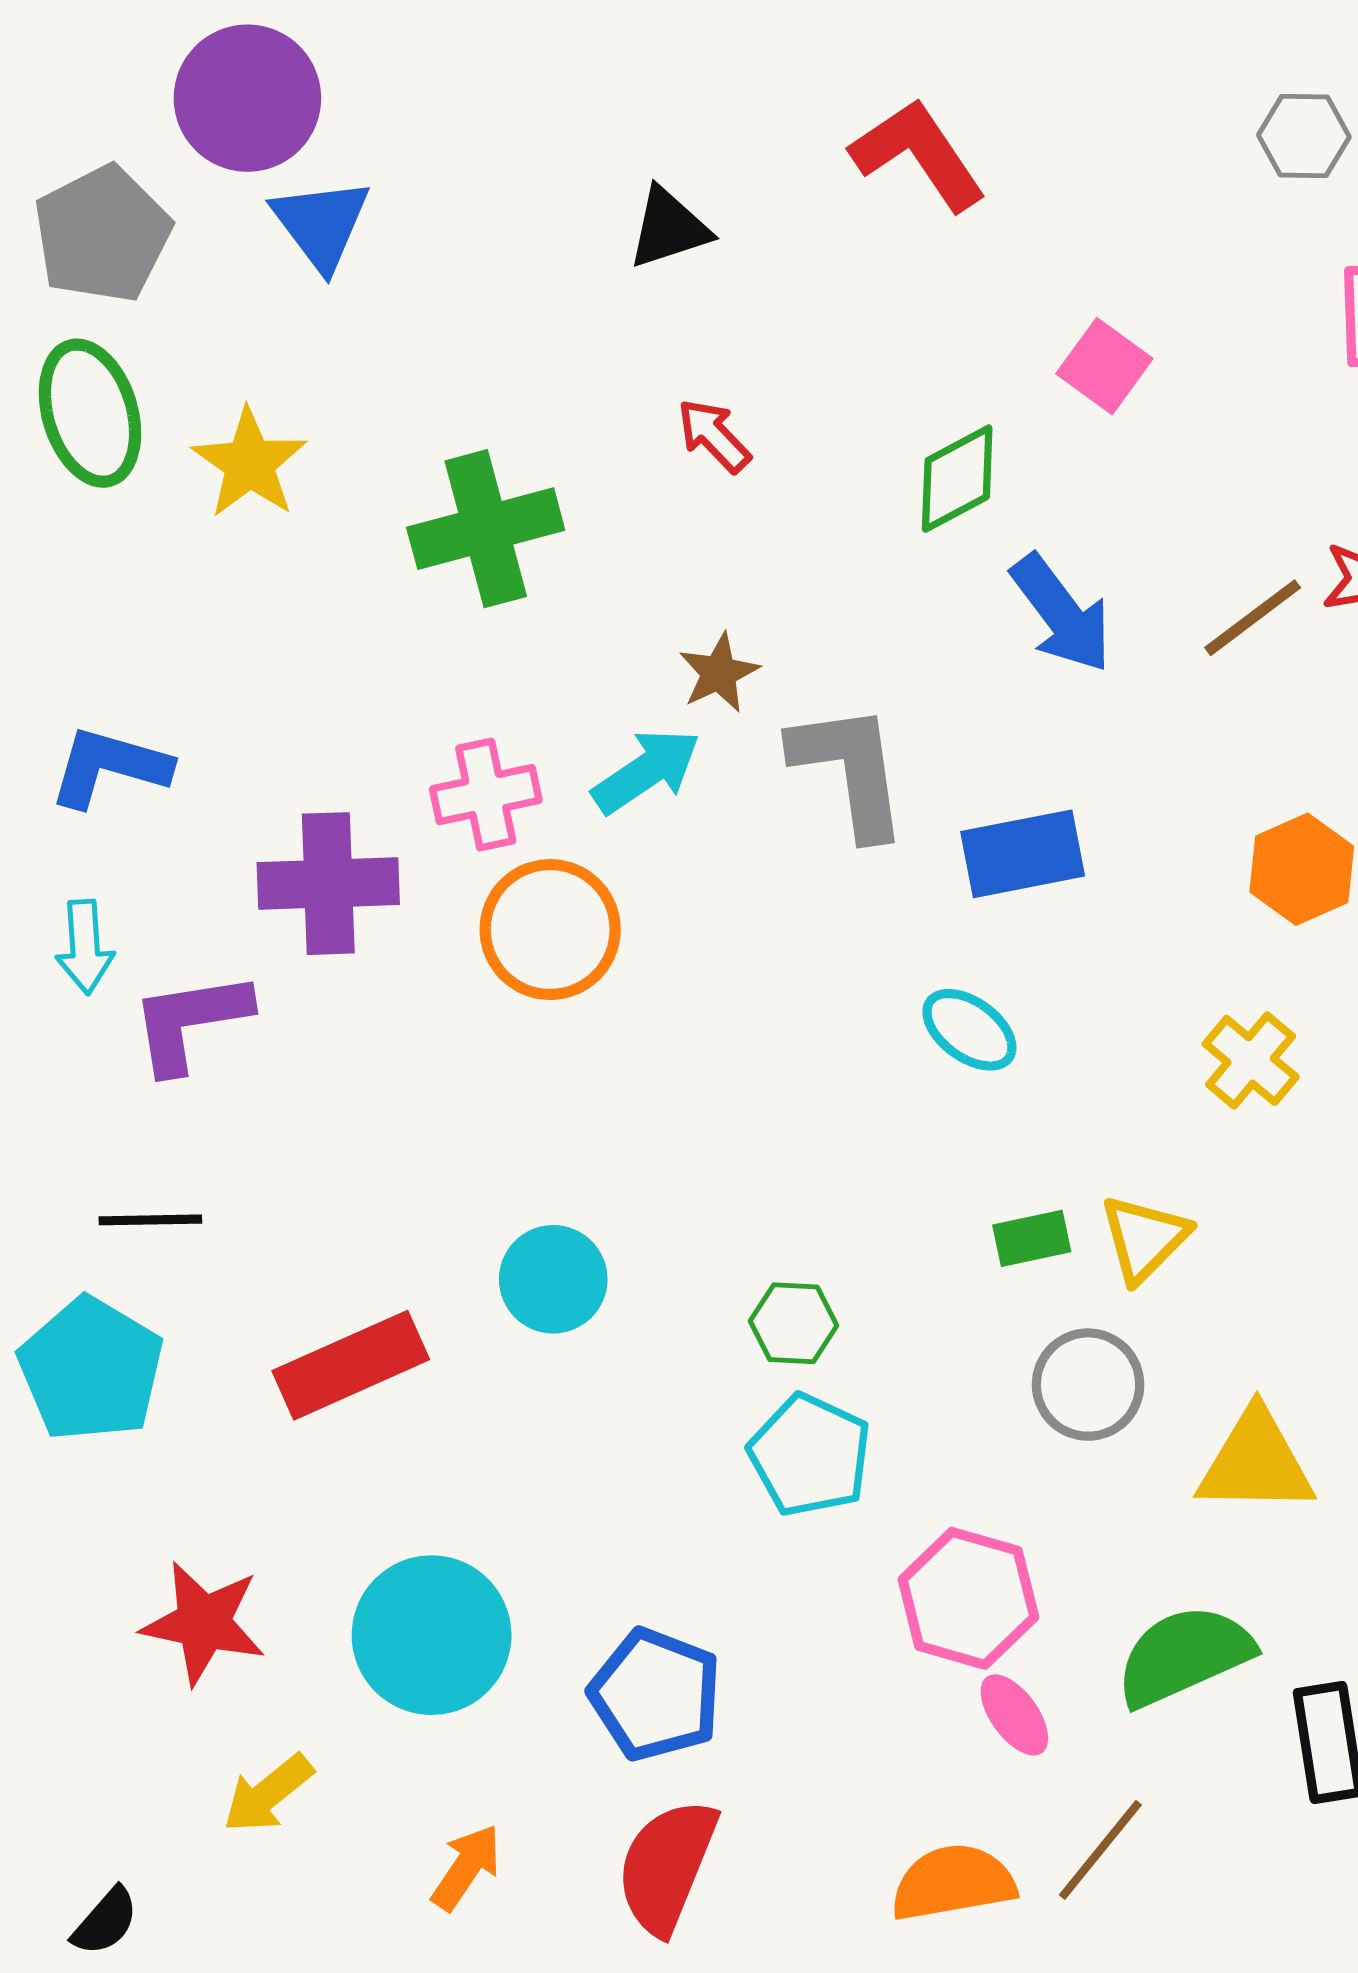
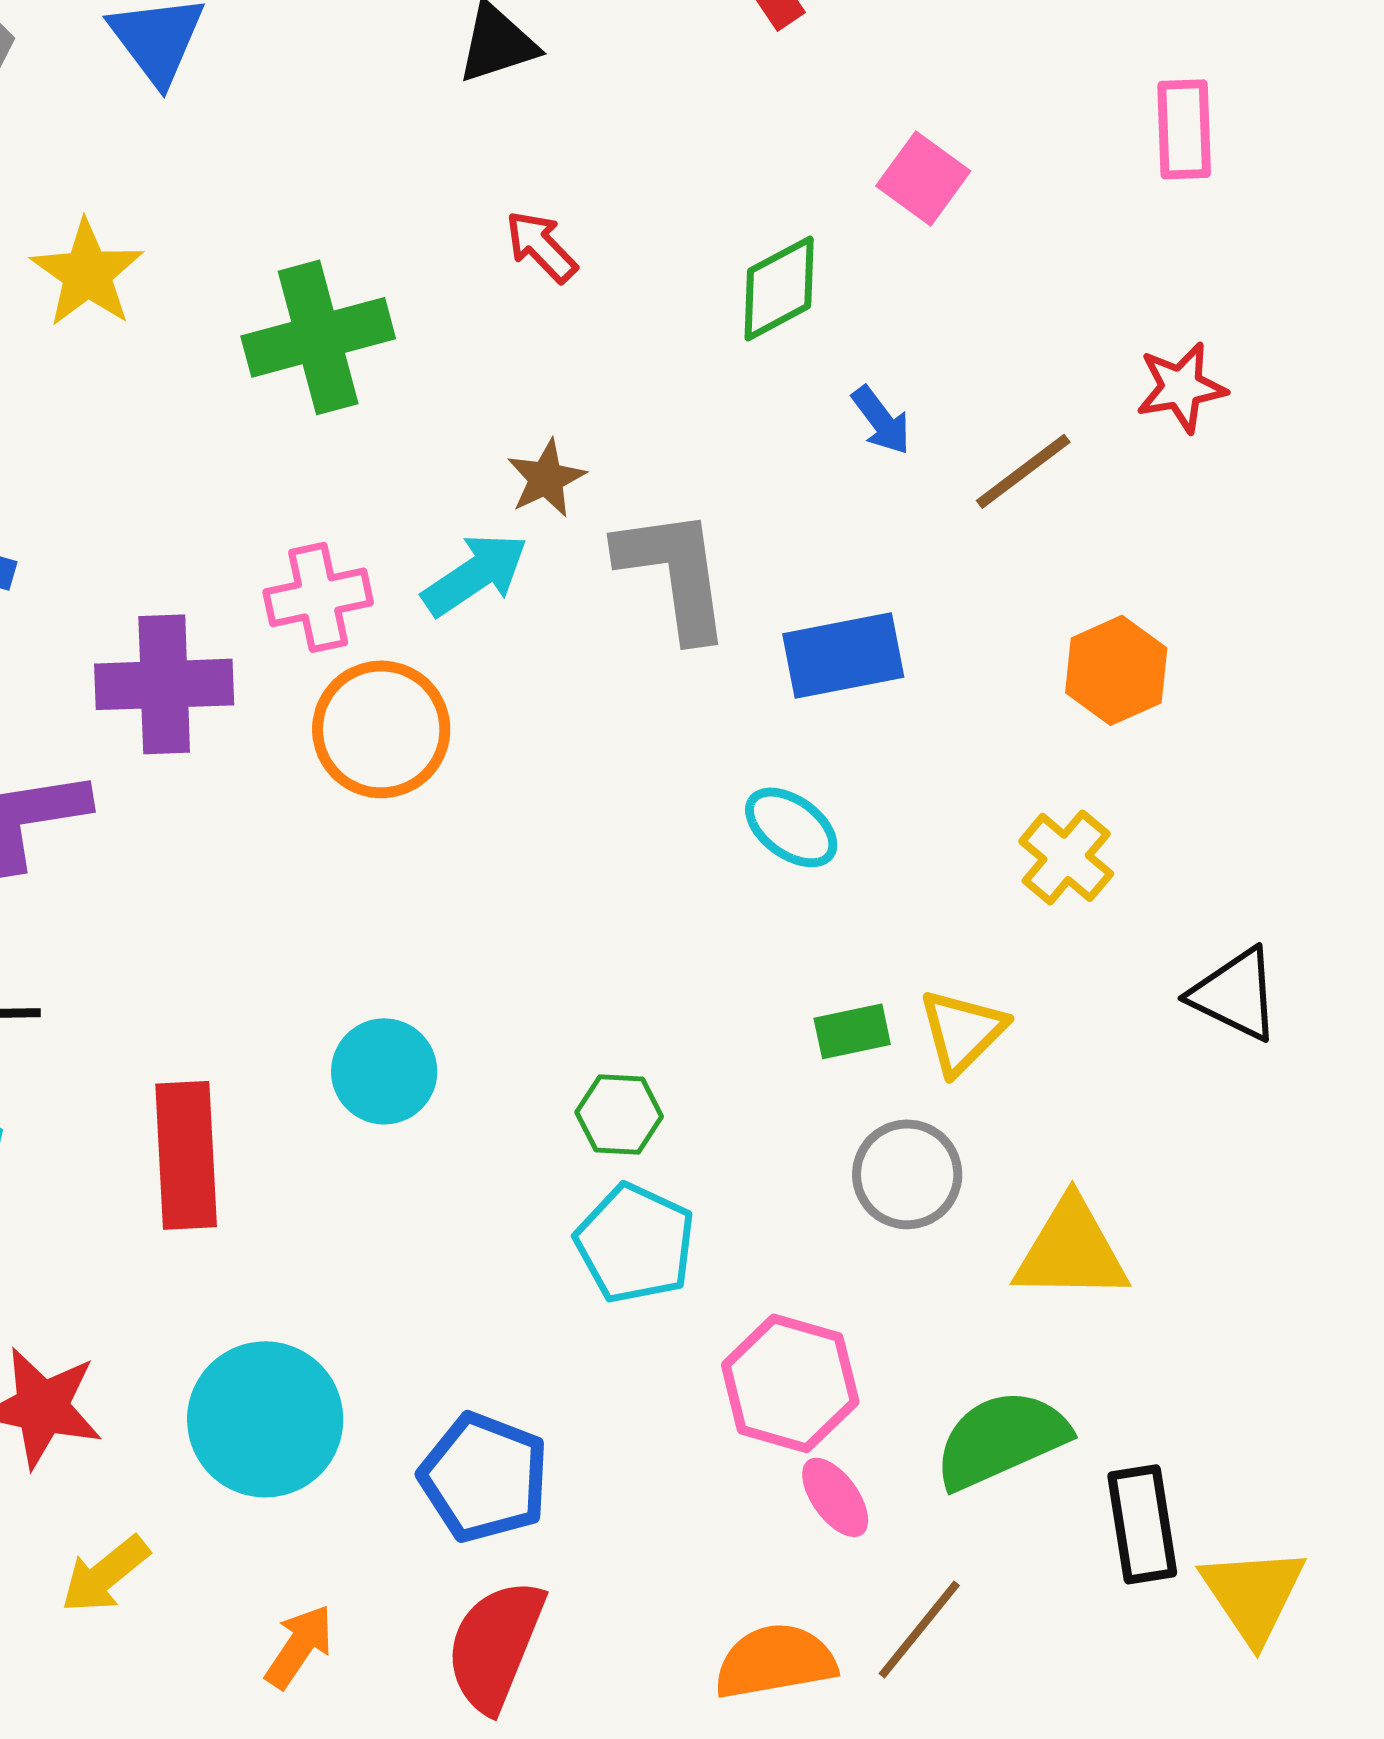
blue arrow: (1061, 614) -> (881, 420), size x0.6
brown line: (1253, 618) -> (1023, 471), moved
red rectangle: (351, 1365) -> (186, 1155), turned -69

